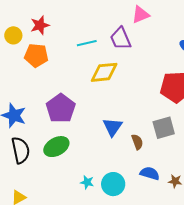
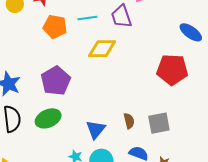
orange pentagon: (36, 55) -> (55, 27), moved
blue triangle: (113, 127) -> (96, 129), moved
gray square: (164, 128) -> (159, 123), moved

